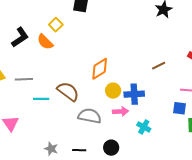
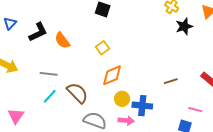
yellow square: (56, 25) -> (103, 48), moved
gray line: (24, 79) -> (49, 74), moved
cyan line: (41, 99) -> (50, 96), turned -56

